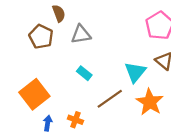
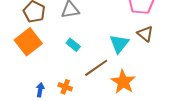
orange square: (34, 94) -> (28, 42), moved
orange star: (150, 102) -> (123, 82), moved

